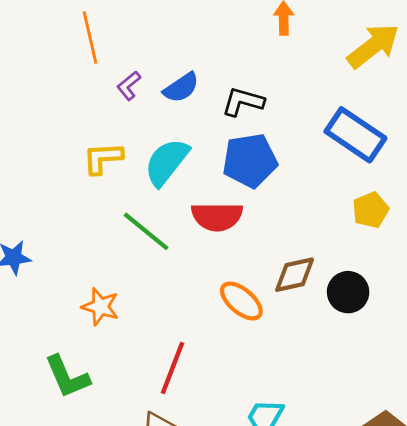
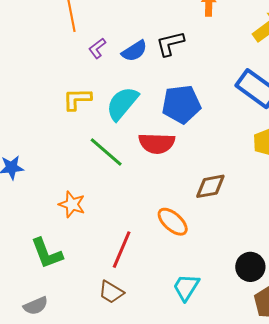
black L-shape: (243, 102) -> (170, 44), moved, turned -32
black circle: (348, 292) -> (250, 267), moved
orange ellipse: (241, 301) -> (173, 222), moved

